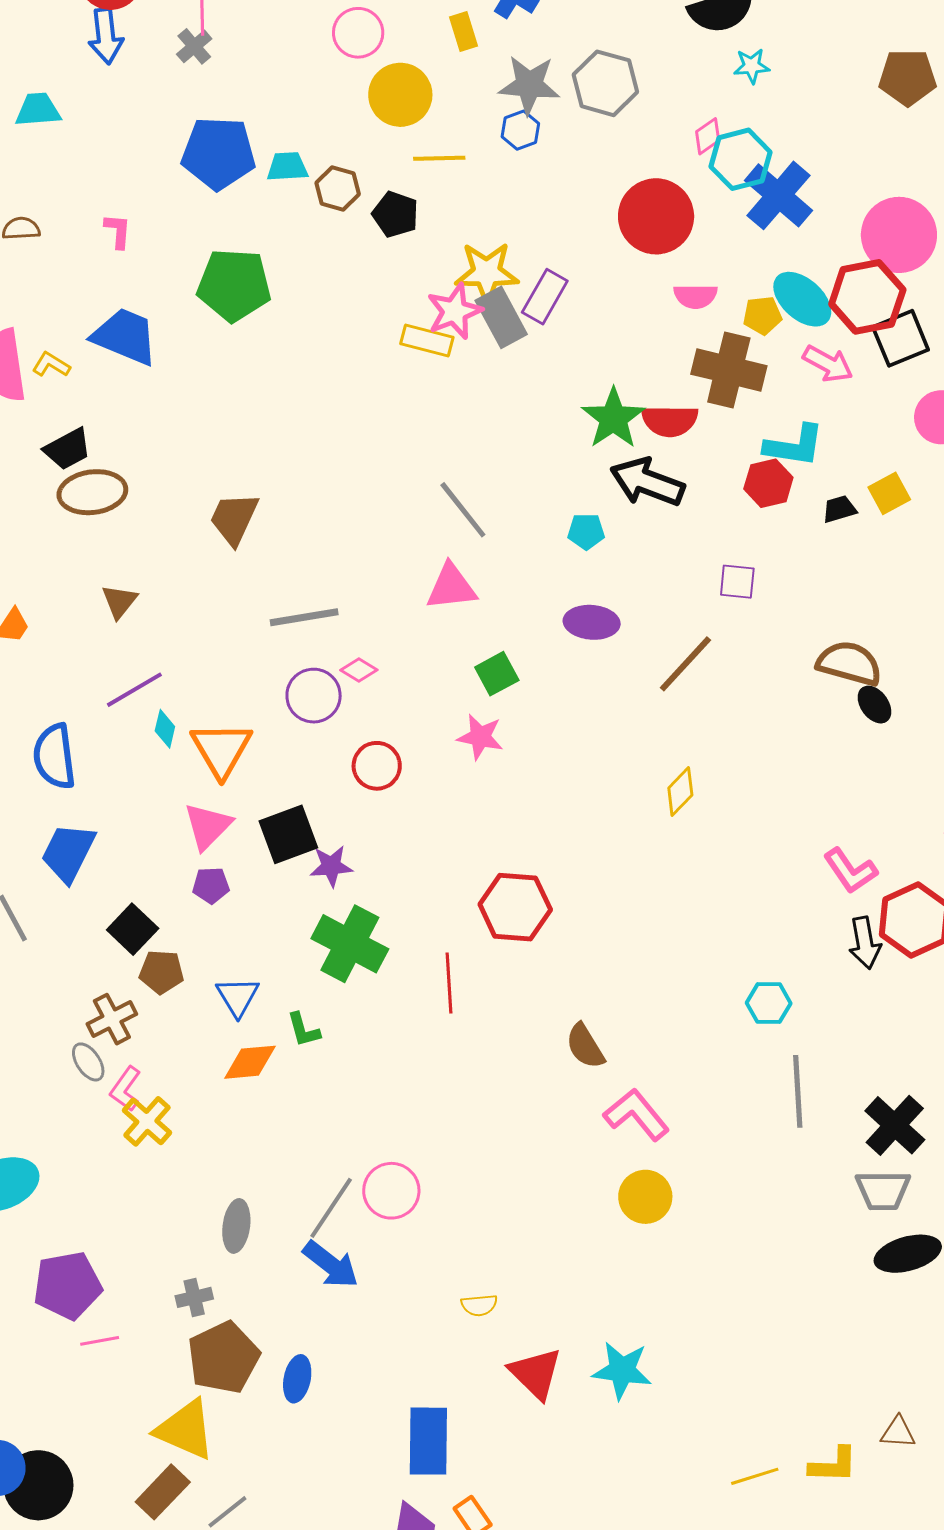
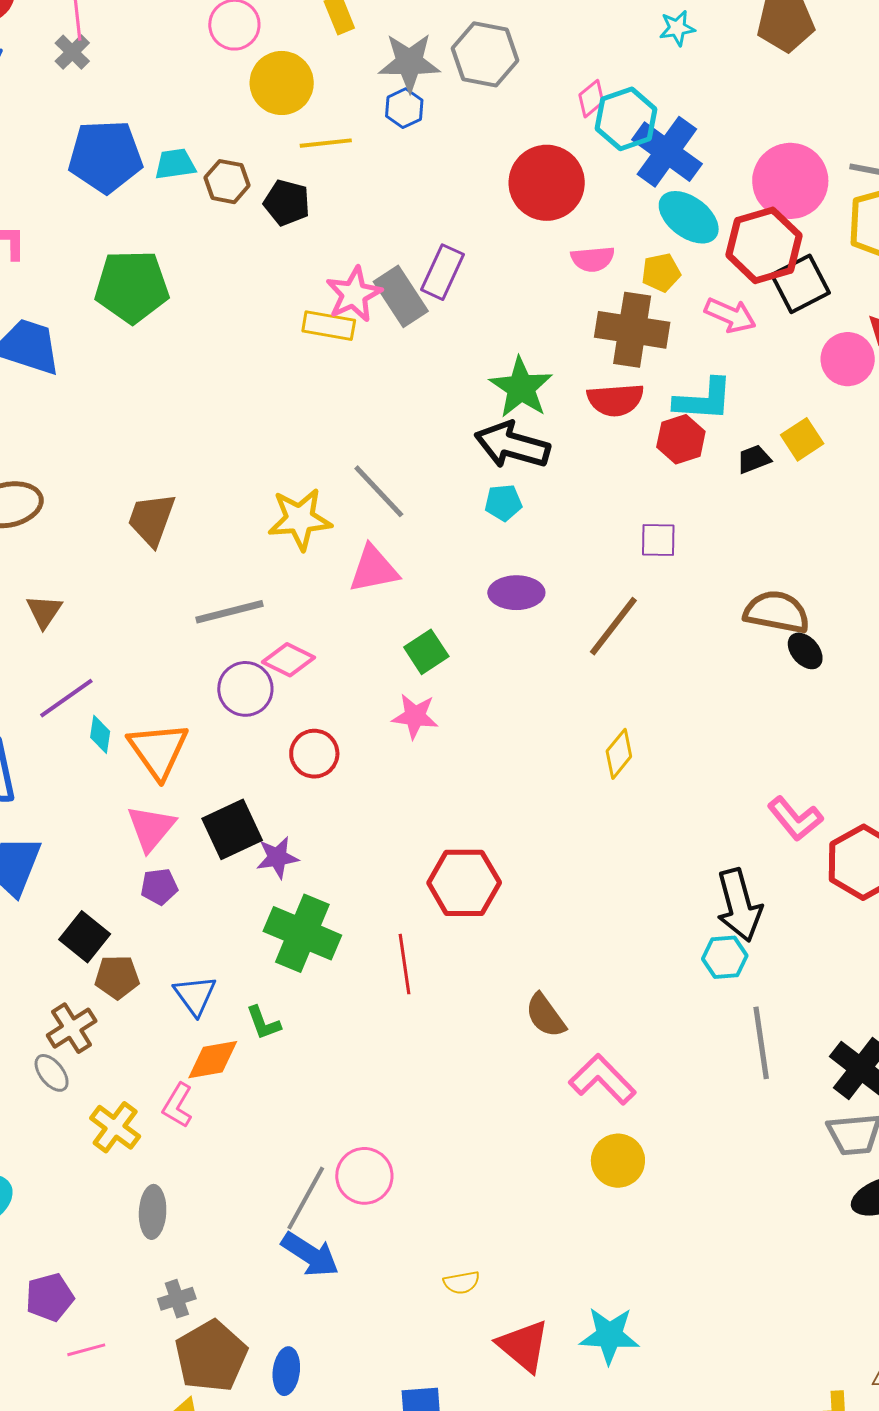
cyan star: (752, 66) -> (677, 28), moved
yellow star: (487, 273) -> (300, 519), moved
cyan ellipse: (802, 299) -> (689, 217), moved
red semicircle: (670, 421) -> (615, 400), moved
black arrow: (647, 482) -> (512, 445), moved
pink diamond: (359, 670) -> (288, 660), size x1.4
black arrow: (865, 943) -> (739, 905), moved, size x1.4
pink L-shape: (126, 1089) -> (178, 1105), moved
gray ellipse: (236, 1226) -> (153, 1212), moved
purple pentagon: (68, 1285) -> (50, 1297), size x0.7

